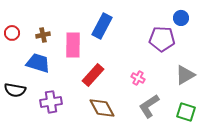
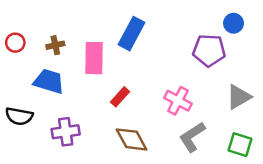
red rectangle: (93, 75) -> (120, 97), size x0.7
pink cross: (138, 78) -> (178, 101), size x1.5

